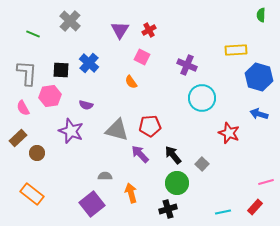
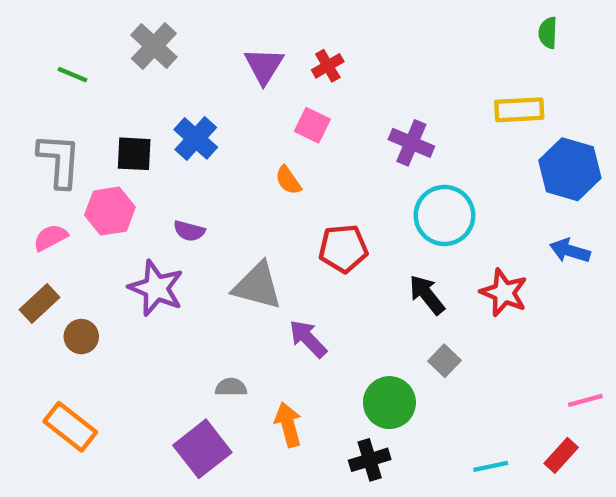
green semicircle: (261, 15) -> (548, 33), moved
pink semicircle: (23, 108) -> (50, 237), turned 91
red pentagon: (150, 126) -> (343, 248), moved
black arrow: (173, 155) -> (427, 295), moved

